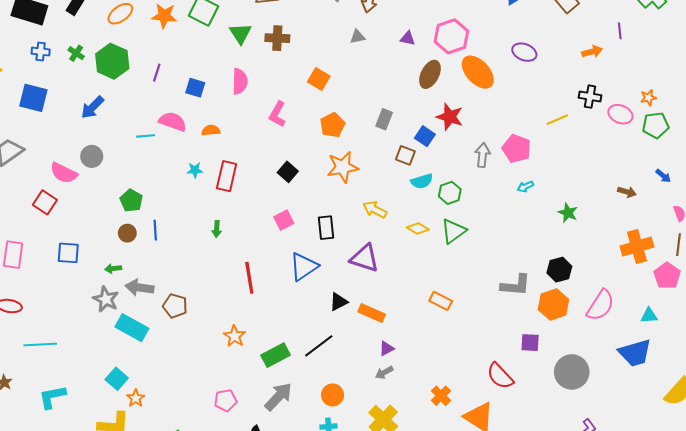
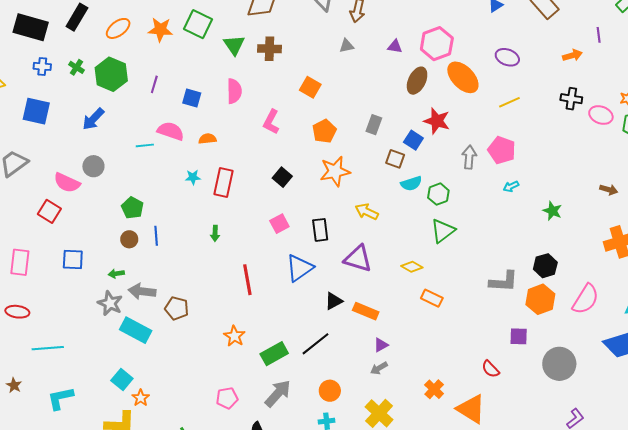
yellow line: (557, 120) -> (509, 102), moved
yellow diamond: (418, 228) -> (412, 267), moved
red semicircle: (500, 376) -> (490, 369), size x0.7

